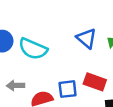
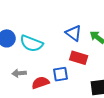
red rectangle: (95, 82) -> (79, 58), moved

